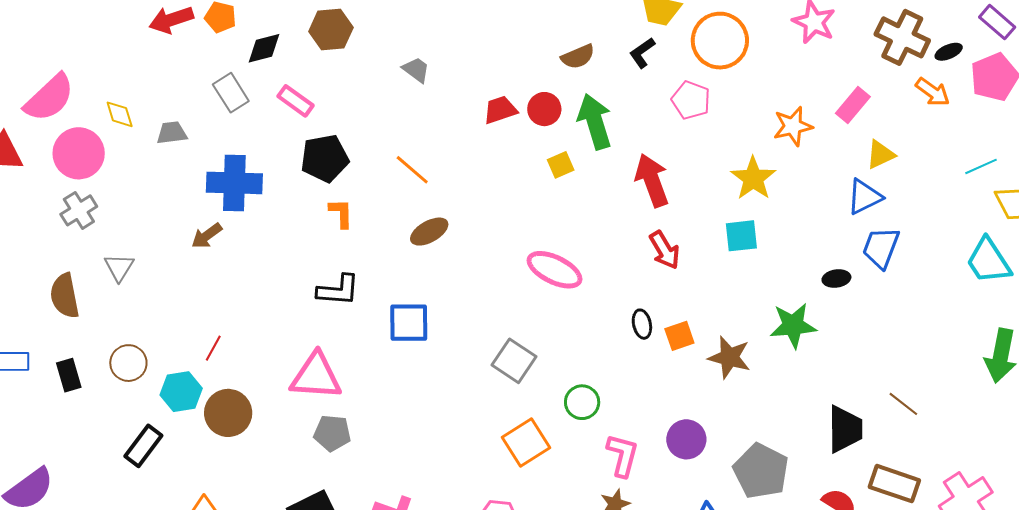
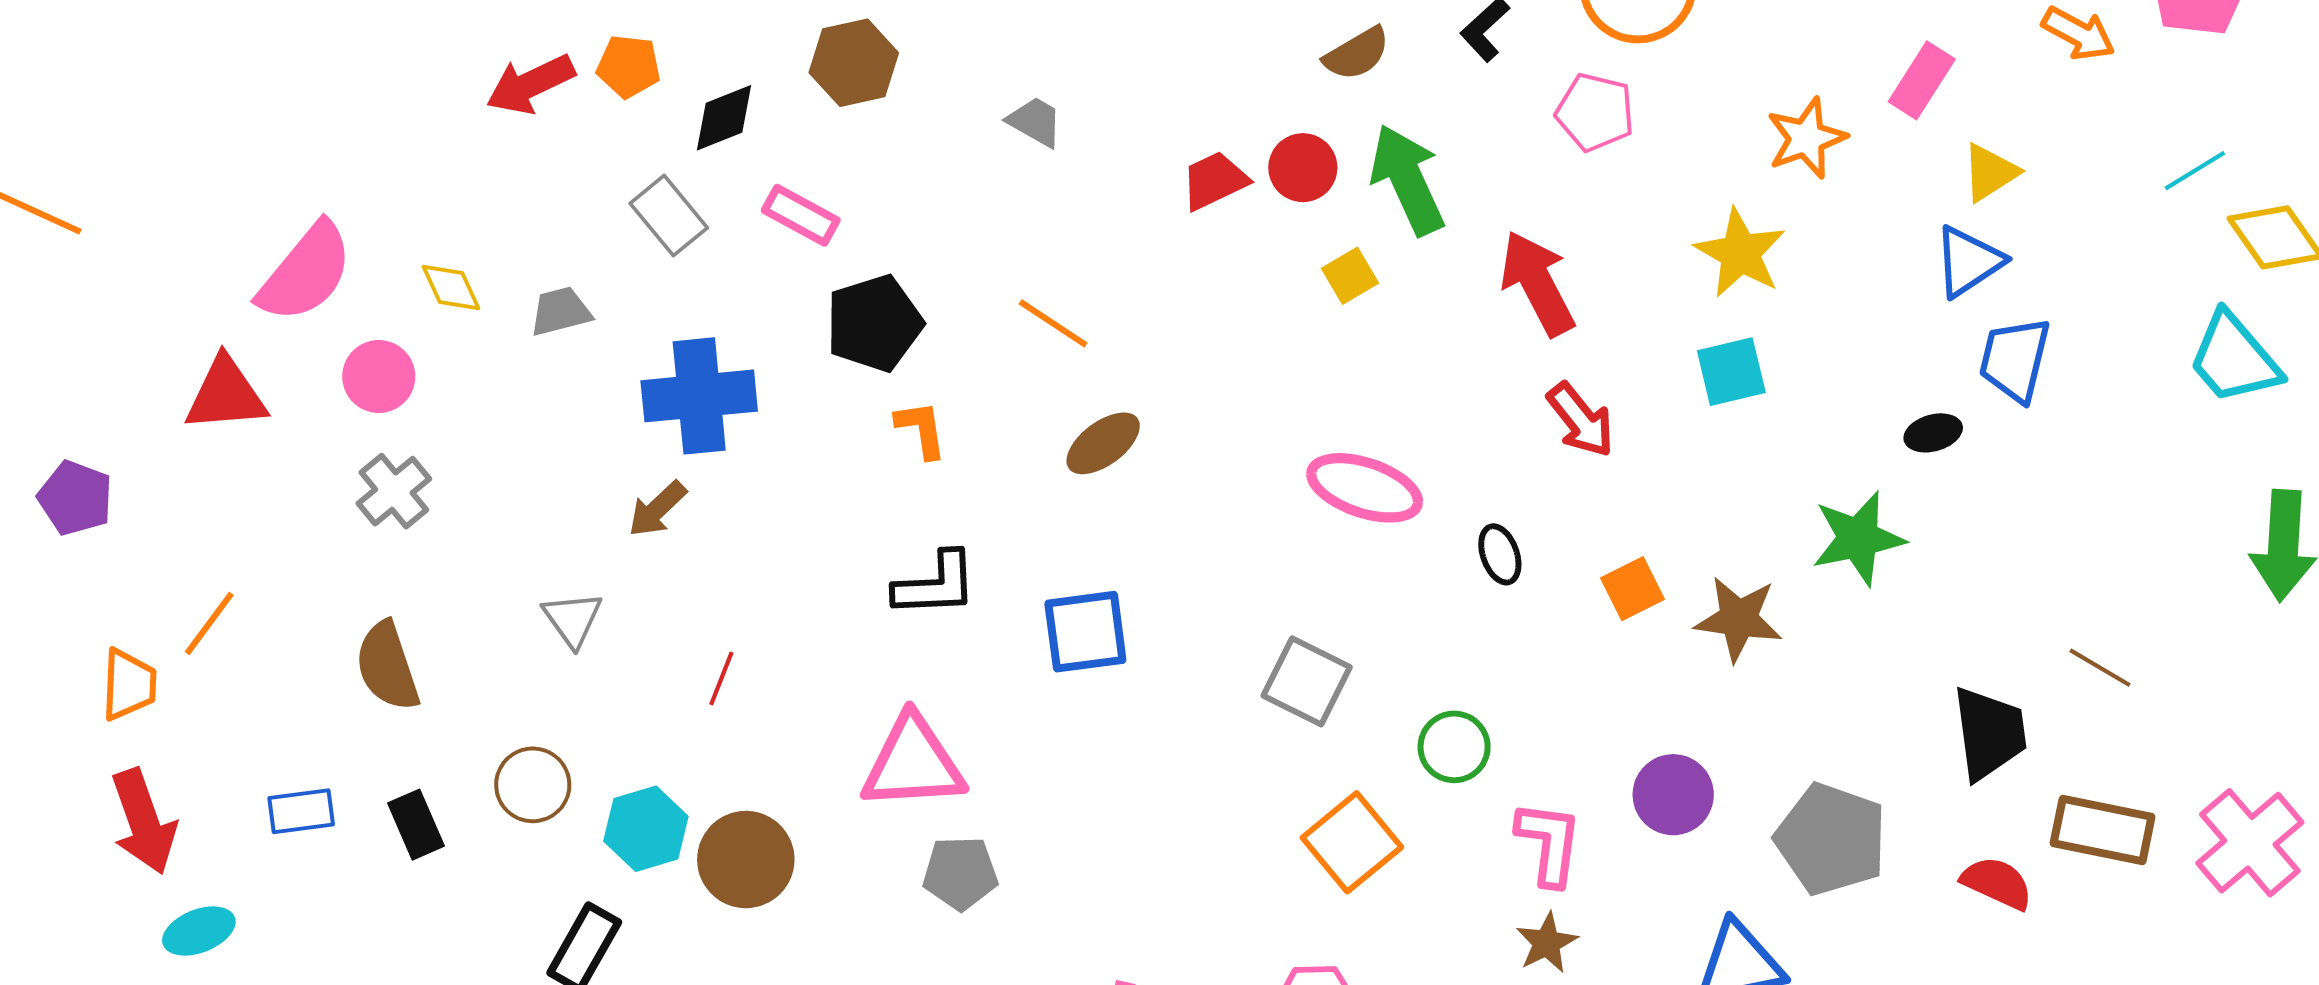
pink circle: (79, 153) -> (379, 376), size x0.7
gray triangle: (119, 267) -> (573, 619), moved
black ellipse: (642, 324) -> (1500, 554), moved
red line: (213, 348) -> (721, 679), moved

